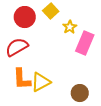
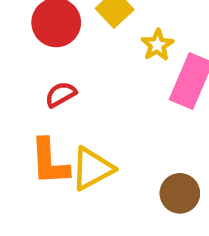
red semicircle: (17, 47) -> (61, 94), moved, size x0.6

